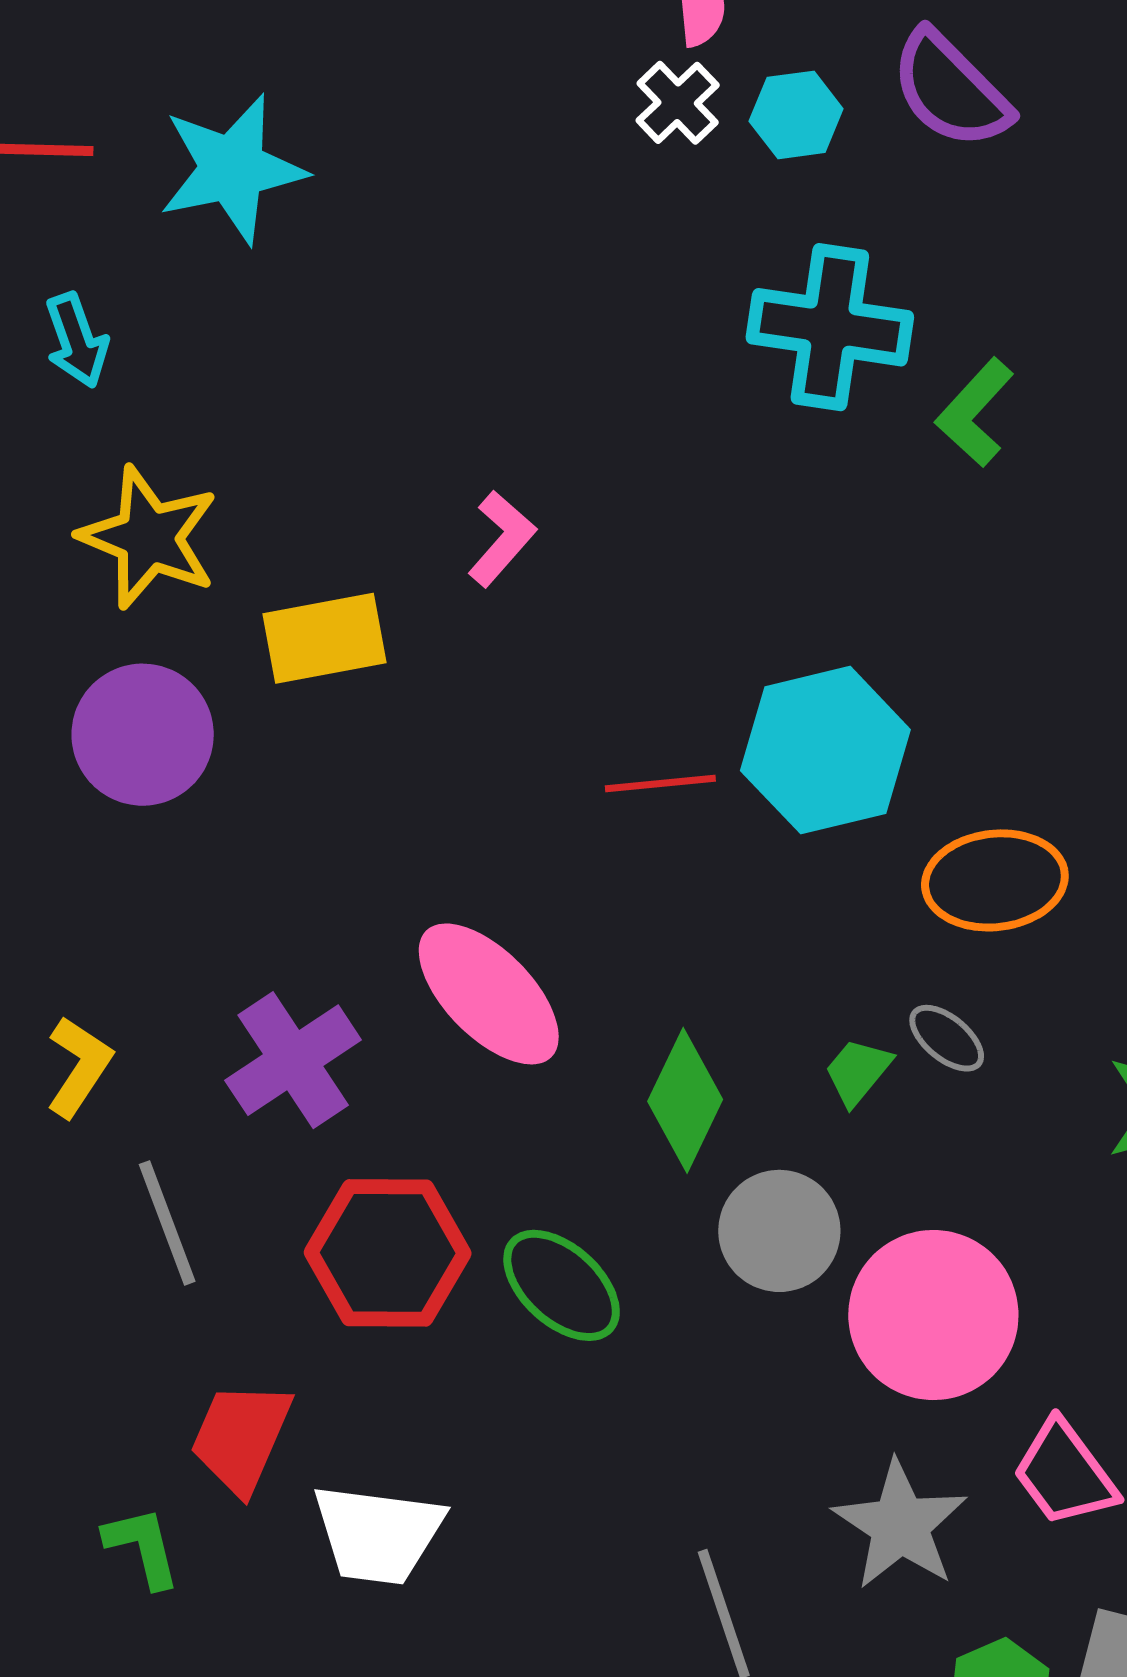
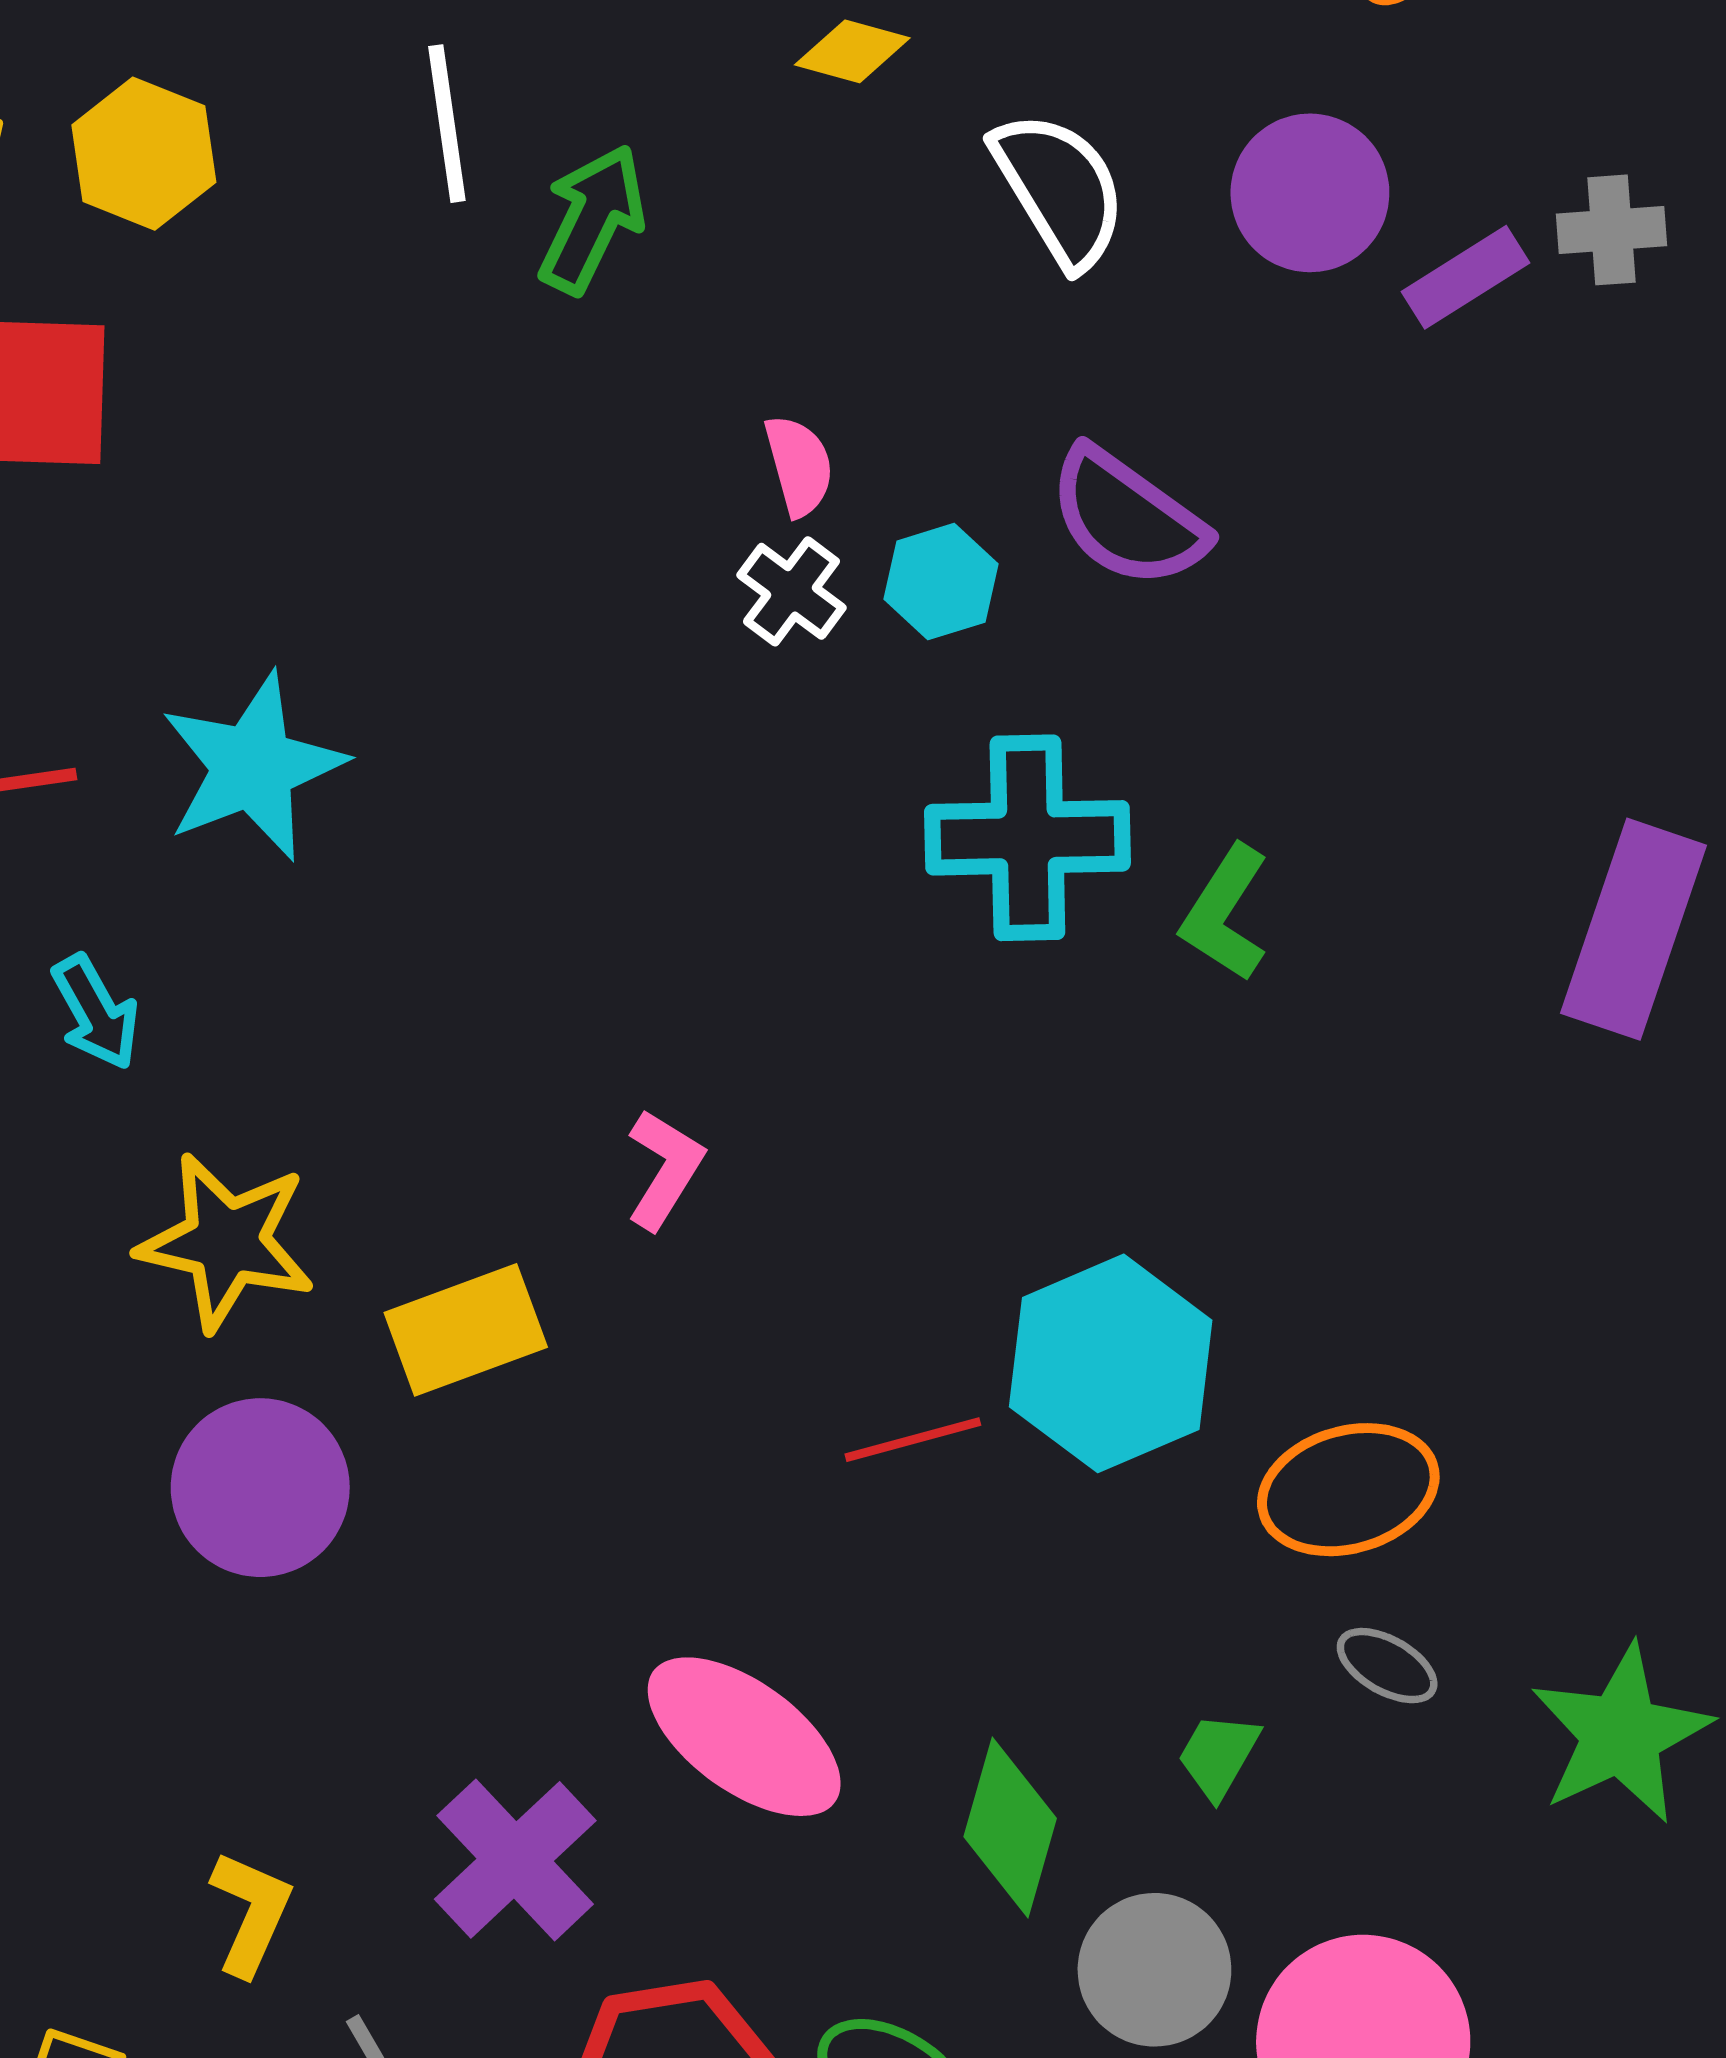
gray ellipse: (947, 1038) -> (1387, 1666), moved

